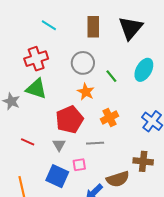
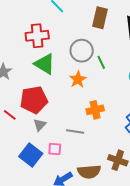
green line: (111, 76) -> (101, 62), moved
green triangle: (36, 89) -> (45, 64), moved
red pentagon: (70, 120) -> (34, 100), moved

